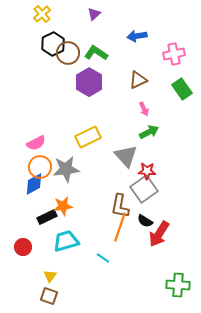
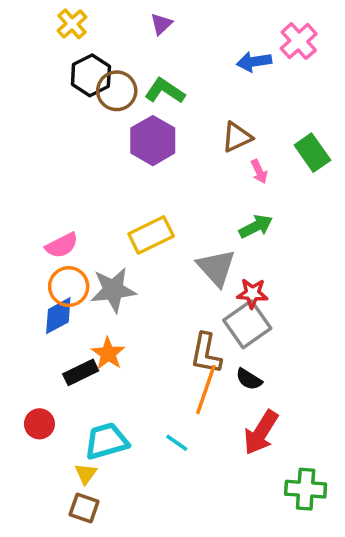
blue arrow: (137, 36) -> (254, 62), moved
pink cross: (174, 54) -> (299, 41), moved, turned -30
pink arrow: (144, 109) -> (259, 172), moved
orange star: (63, 206) -> (108, 353), turned -30
red arrow: (159, 234) -> (261, 432), moved
cyan trapezoid: (66, 241) -> (106, 441), moved

